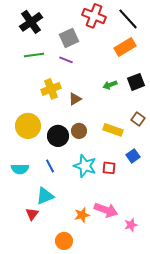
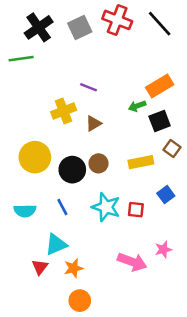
gray square: (69, 38) -> (80, 27), moved
orange rectangle: (125, 47) -> (160, 86), moved
green line: (34, 55) -> (21, 59), moved
purple line: (66, 60) -> (89, 87), moved
black square: (136, 82) -> (160, 121), moved
yellow rectangle: (113, 130) -> (141, 162), turned -30
orange star: (82, 215) -> (74, 268), moved
pink star: (131, 225) -> (163, 249), moved

